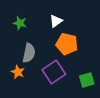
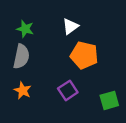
gray semicircle: (29, 53) -> (21, 56), moved
purple square: (54, 72) -> (68, 90), size x0.7

